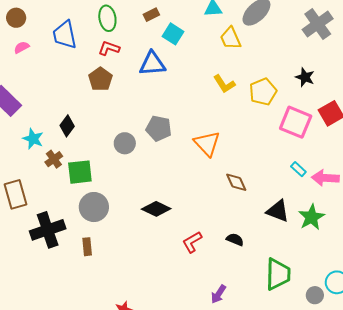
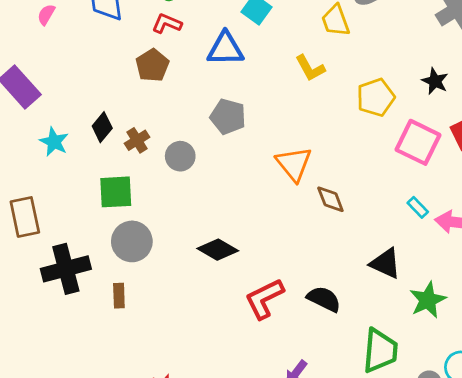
pink semicircle: (22, 47) -> (46, 15), turned -35
yellow L-shape: (224, 84) -> (310, 68), moved
gray pentagon: (159, 128) -> (228, 117), moved
brown cross: (54, 159) -> (137, 140), moved
brown diamond: (236, 182) -> (330, 199), moved
green star: (311, 217) -> (428, 300), moved
black semicircle: (235, 240) -> (324, 299), size x1.4
red L-shape: (192, 242) -> (264, 299), size x1.4

